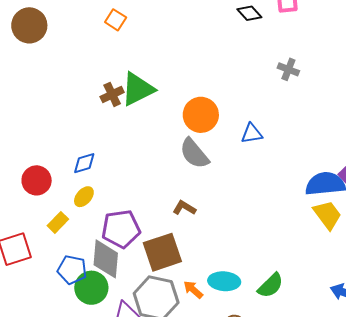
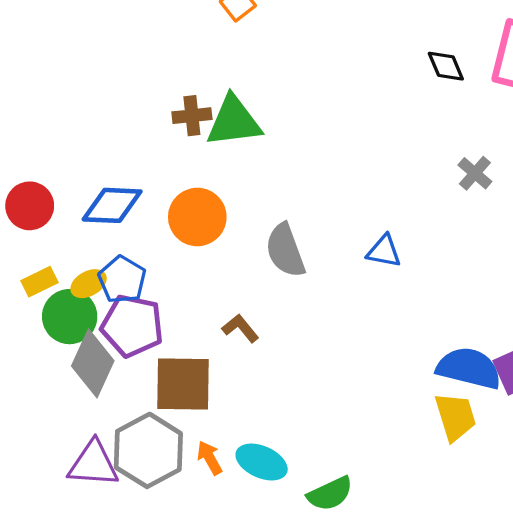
orange circle: (201, 115) -> (197, 217), moved
blue diamond: (84, 163) -> (112, 205), size x1.5
yellow ellipse: (84, 197) -> (89, 284), moved
blue pentagon: (72, 270) -> (122, 280), moved
green circle: (91, 288) -> (70, 317), moved

